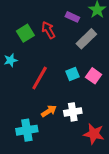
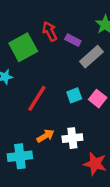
purple rectangle: (72, 17) -> (73, 40), moved
red arrow: (48, 30) -> (50, 31), moved
green square: (25, 33) -> (23, 47), size x1.4

